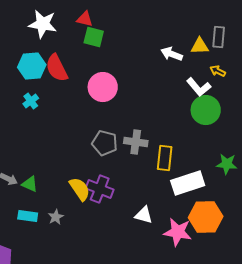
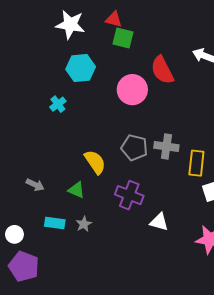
cyan hexagon: (32, 66) -> (81, 68), moved
red semicircle: (57, 68) -> (162, 70), moved
green triangle: (30, 184) -> (76, 190), moved
yellow semicircle: (80, 189) -> (95, 162), moved
white triangle: (144, 215) -> (159, 222), moved

